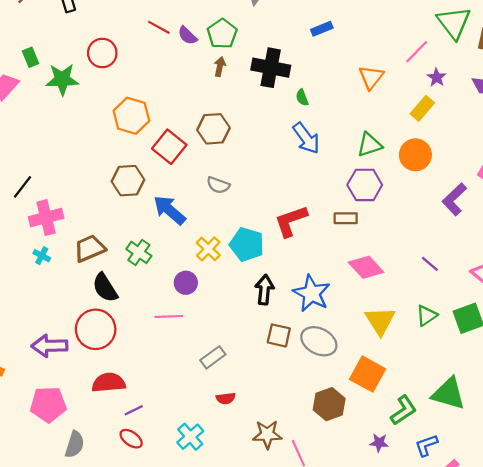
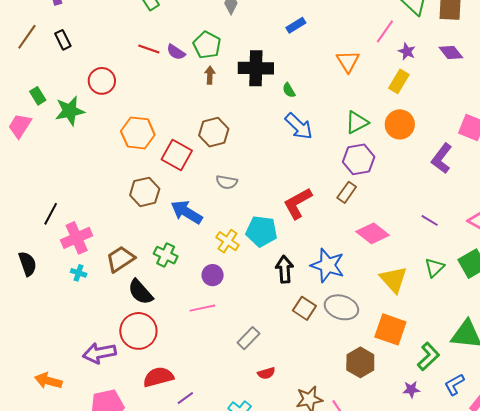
brown rectangle: (346, 218) -> (347, 192), turned -45
brown square: (279, 335) -> (304, 308), turned 30

